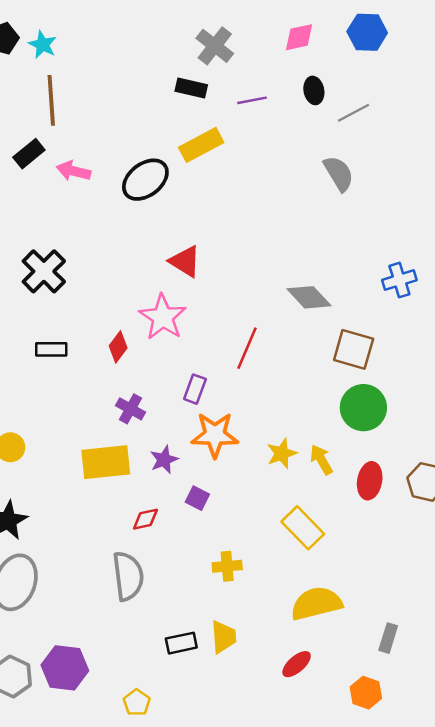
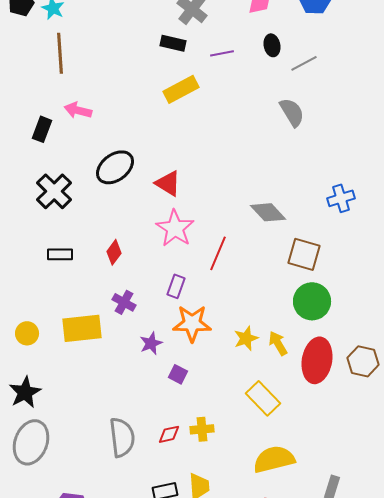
black rectangle: (29, 154) -> (42, 129), moved, turned -30
black ellipse: (145, 180) -> (115, 167), moved
pink star: (163, 317) -> (175, 228), moved
yellow rectangle: (106, 462) -> (82, 328), moved
red ellipse: (370, 481) -> (317, 360), size x1.5
red diamond: (145, 519) -> (169, 434), moved

